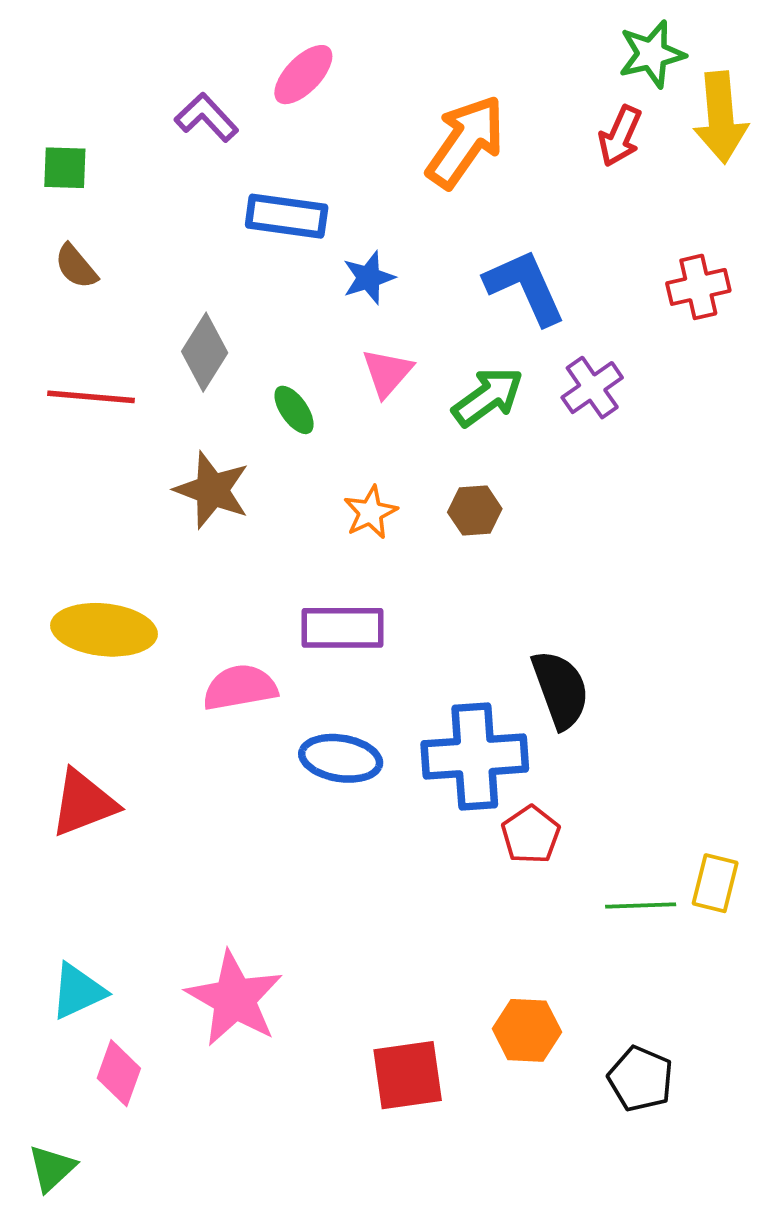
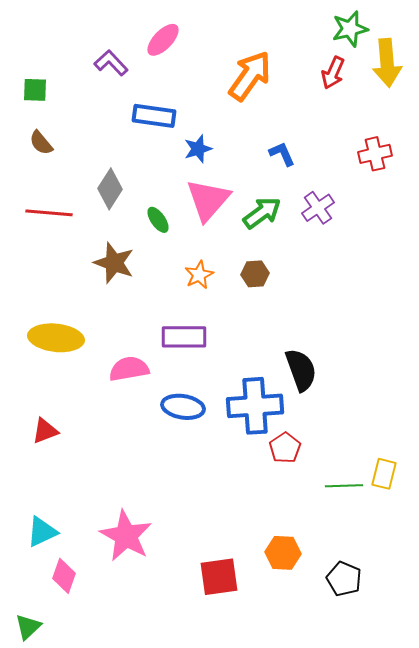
blue L-shape: (525, 287) -> (282, 154), size x0.6
pink triangle: (387, 373) -> (208, 200), size x1.6
red triangle: (84, 803) -> (45, 431), size x0.7

